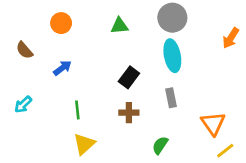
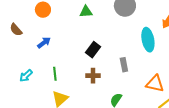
cyan ellipse: (172, 56) -> (148, 40), moved
cyan arrow: (23, 105) -> (26, 76), moved
orange triangle: (213, 124) -> (155, 84), turned -42

